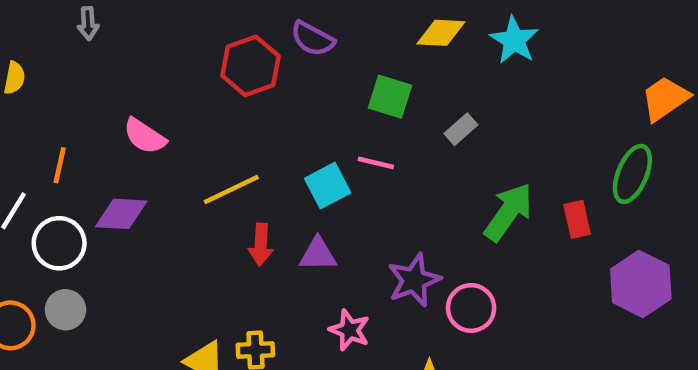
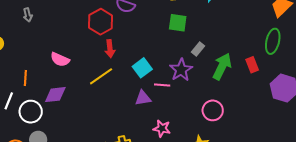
green square: (390, 97) -> (178, 23), moved
gray rectangle: (461, 129) -> (198, 49), moved
pink line: (376, 163) -> (162, 85), moved
red arrow: (261, 245) -> (110, 49), moved
purple star: (414, 280) -> (181, 70), moved

